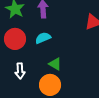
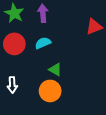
white arrow: (20, 71) -> (12, 85), moved

